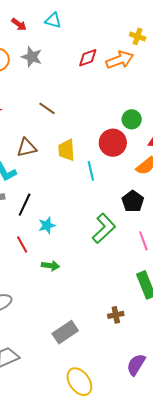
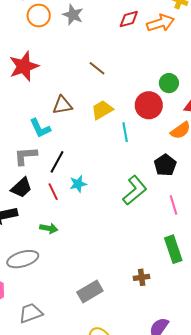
brown line: (47, 108) -> (97, 68), moved
yellow trapezoid: (67, 150) -> (102, 110), turned 60
red line: (22, 245) -> (53, 192), moved
green arrow: (50, 266) -> (49, 228), moved

